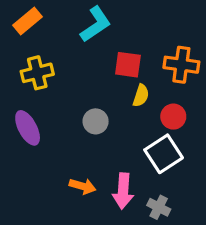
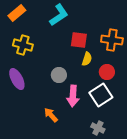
yellow cross: (37, 73) -> (23, 45), turned 30
orange arrow: (83, 186) -> (51, 115), turned -147
pink arrow: (123, 191) -> (73, 96), moved

